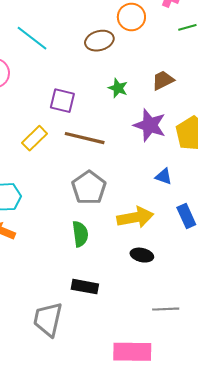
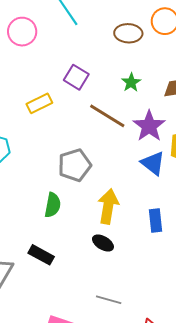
brown line: (85, 138) -> (107, 116), moved
blue triangle: (164, 176) -> (153, 163), moved, size x1.5
yellow arrow: (135, 217) -> (108, 206), turned -88

